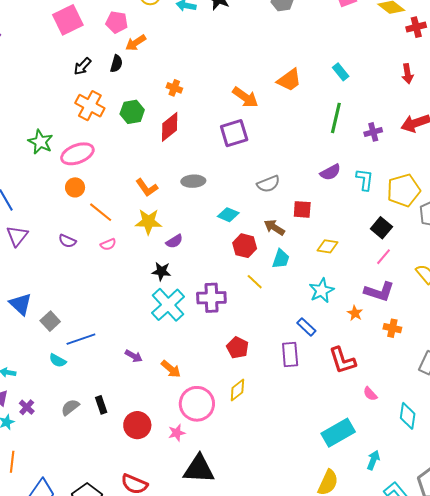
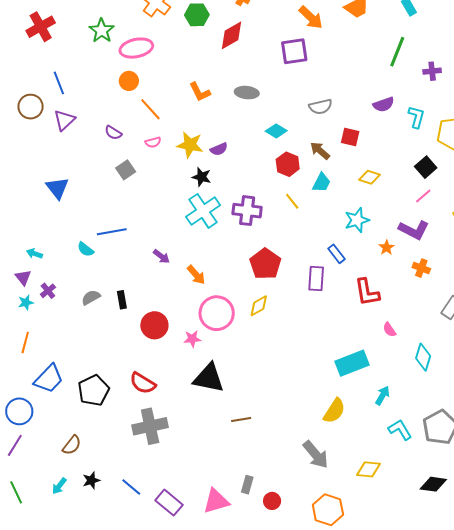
yellow star: (148, 222) -> (190, 145), moved
gray square: (50, 321) -> (126, 170), moved
red pentagon: (238, 348) -> (265, 264), size x1.4

